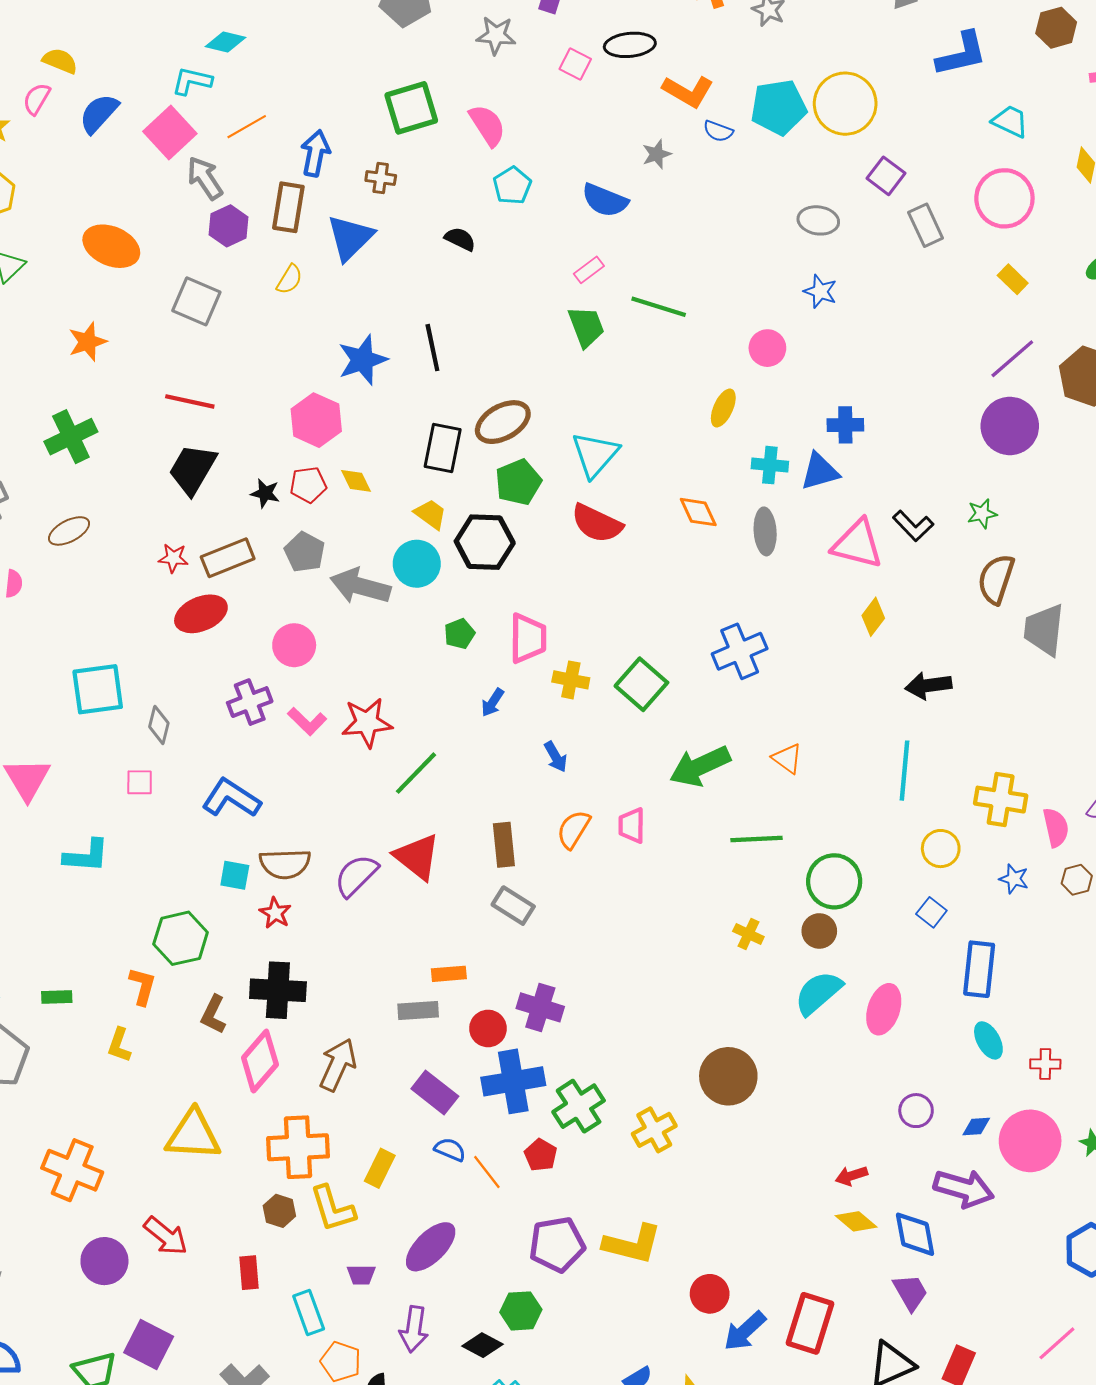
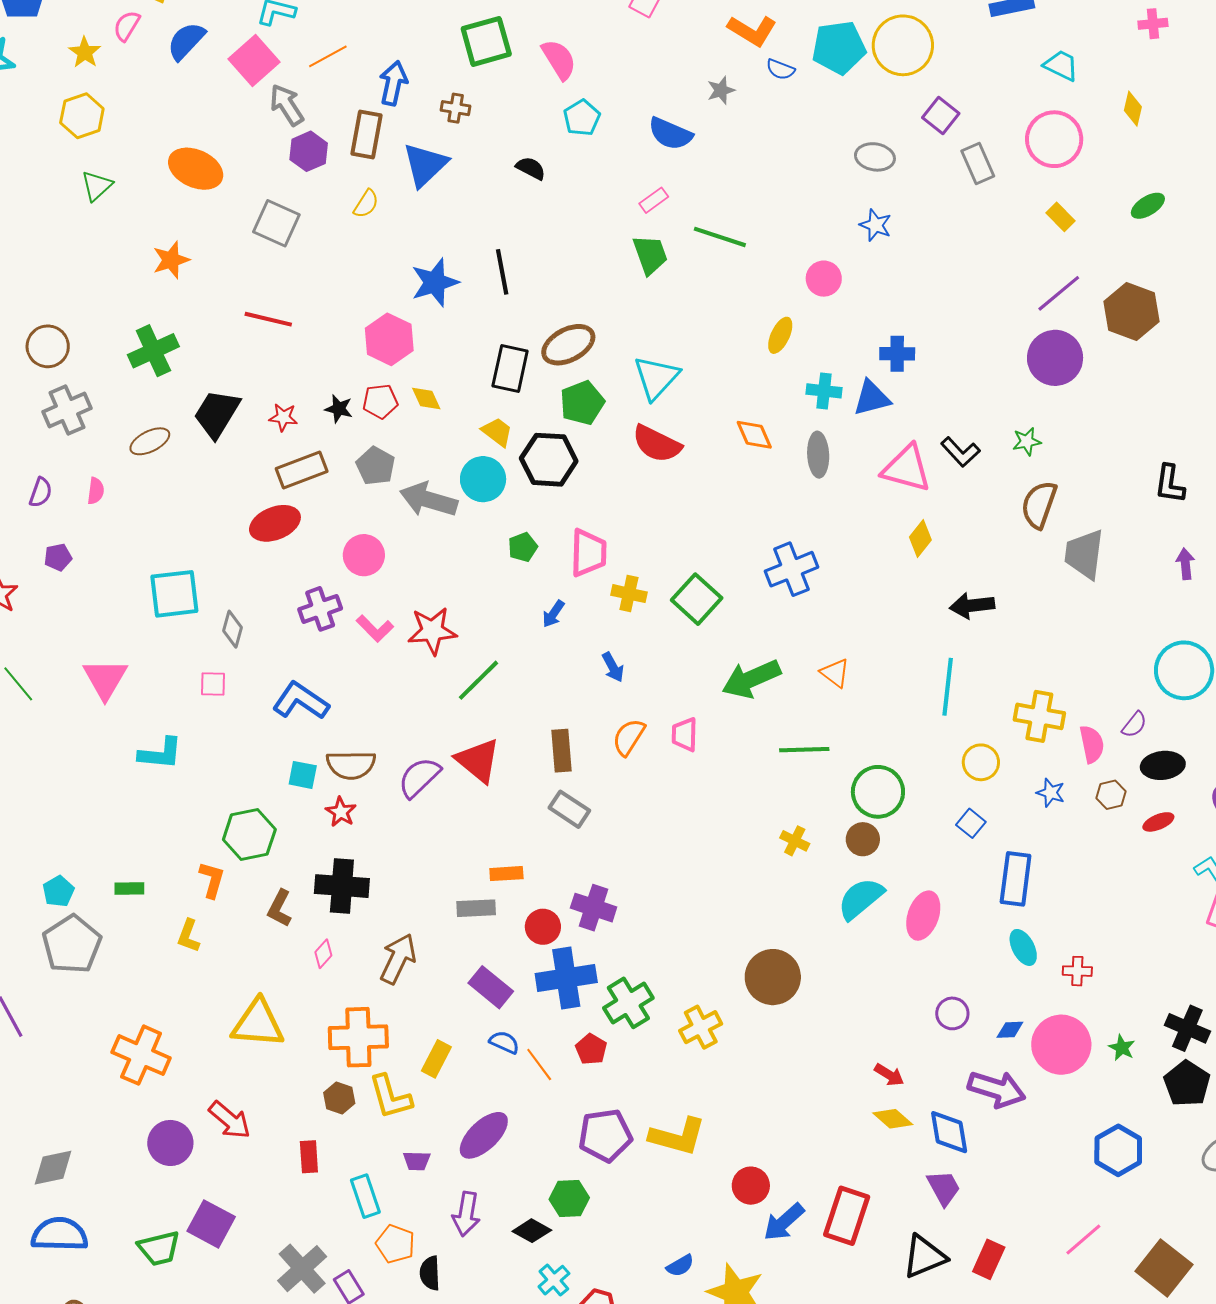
black trapezoid: (193, 469) -> (217, 414), moved
red star: (173, 558) -> (283, 417), moved
pink diamond: (260, 1061) -> (323, 954), size x0.5
red arrow: (851, 1176) -> (889, 1075), turned -132

